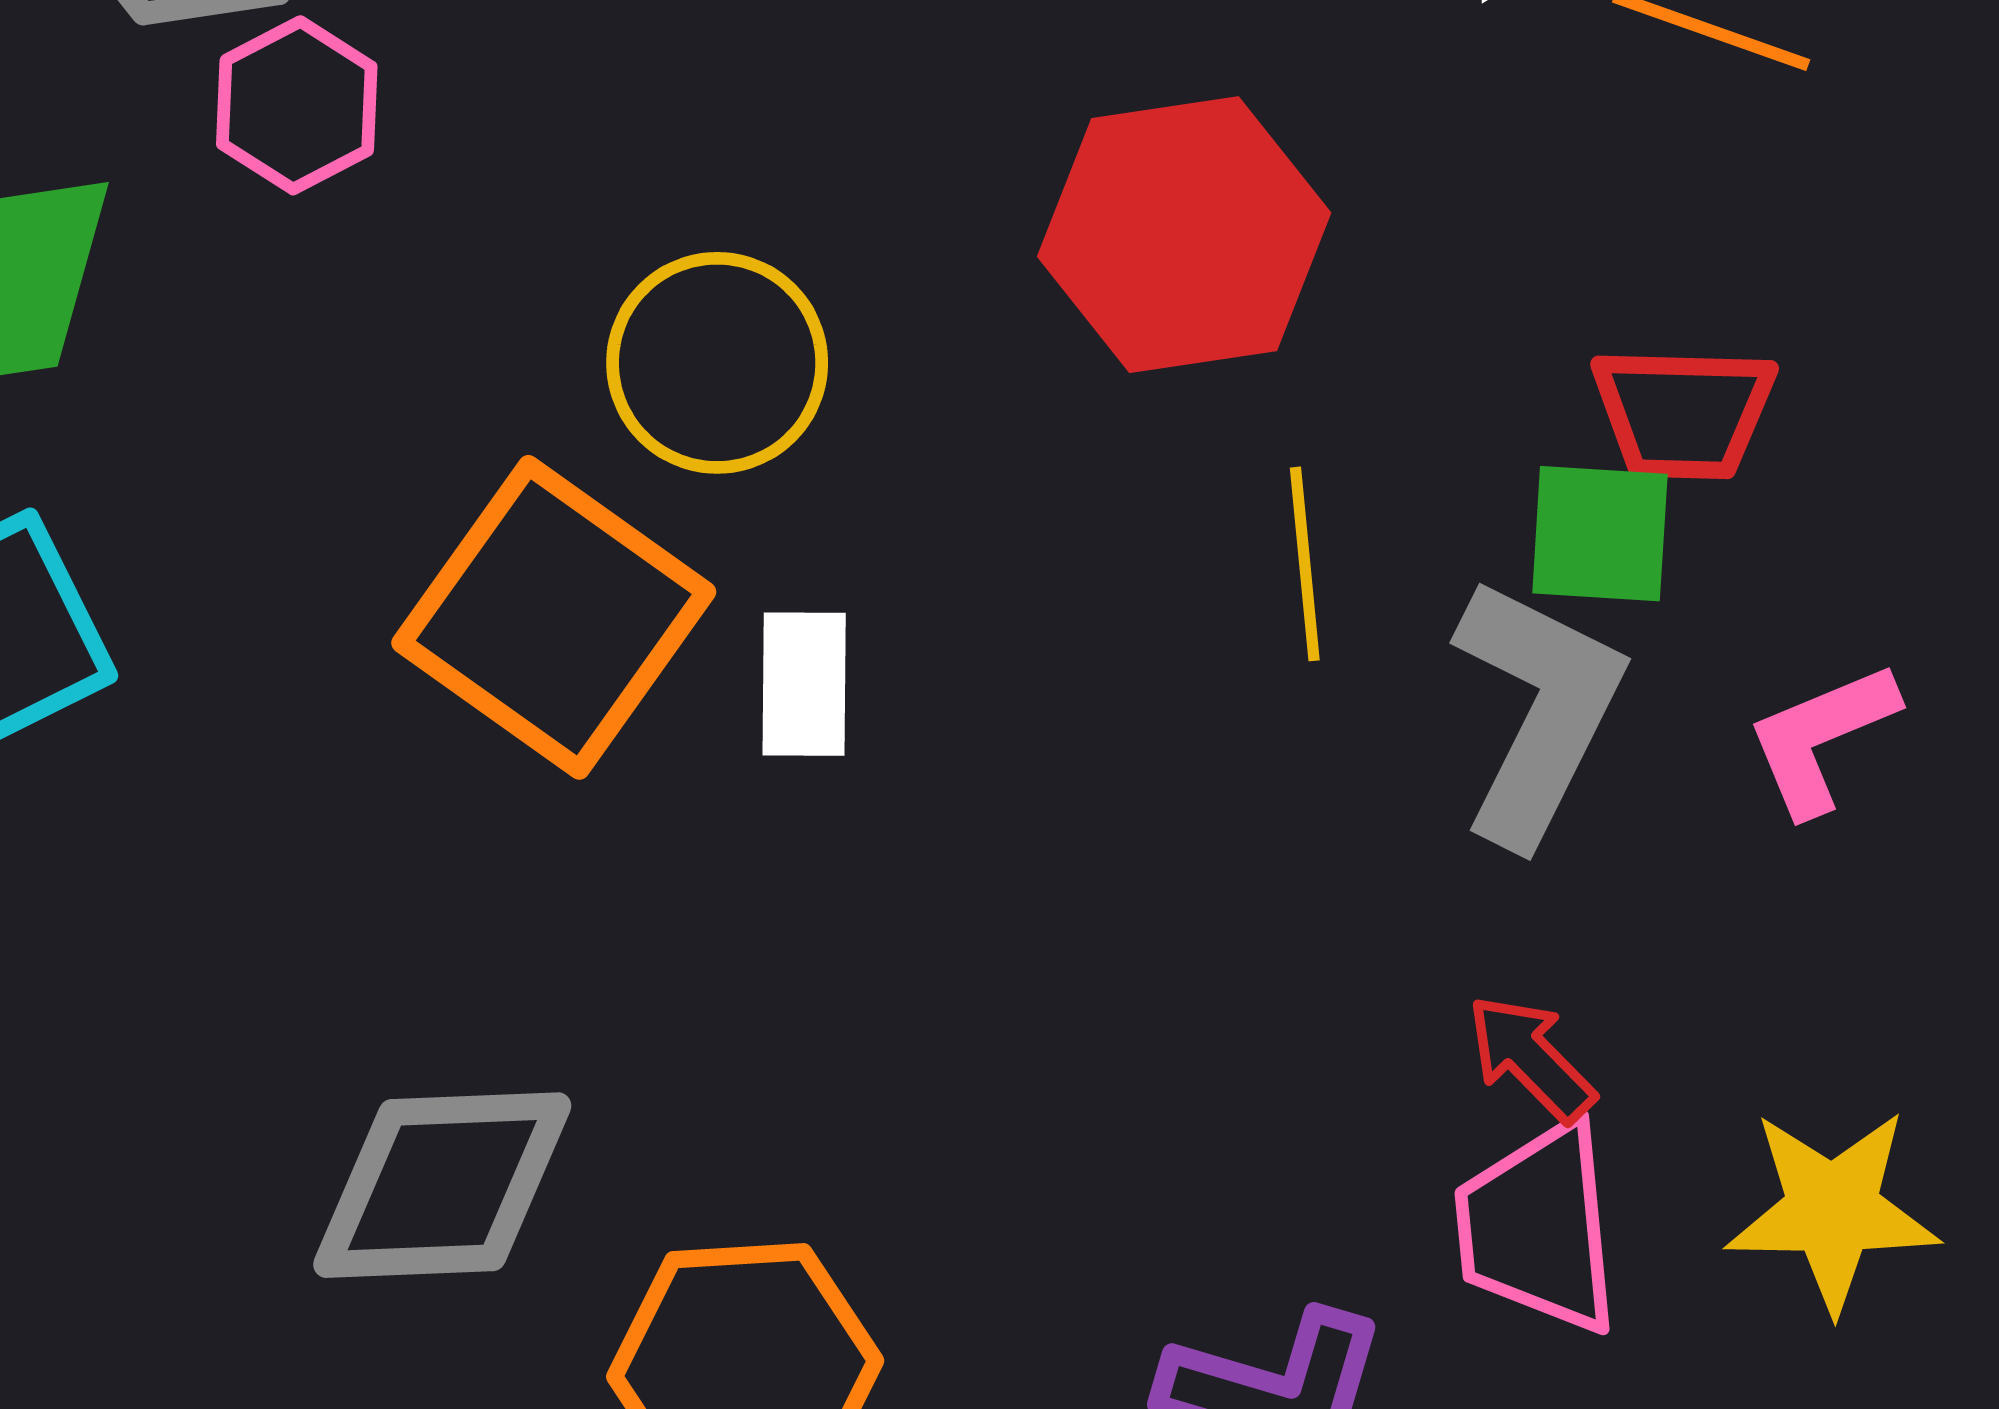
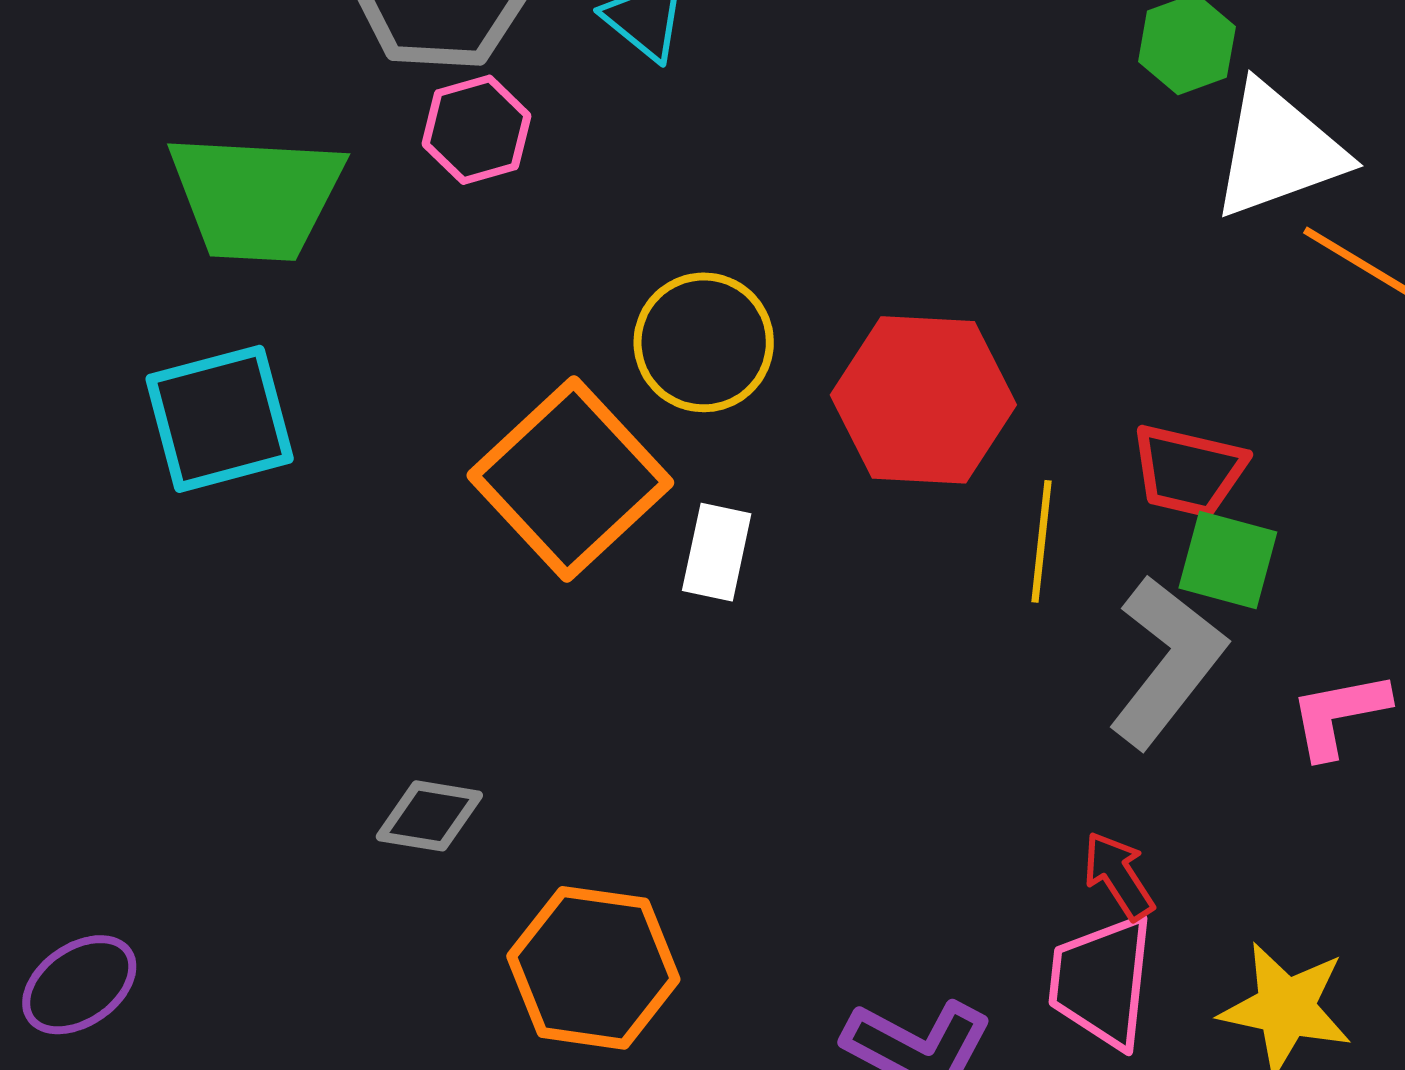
red hexagon: (1184, 235) -> (923, 400), moved
red trapezoid: (1683, 413) -> (1189, 471), moved
gray diamond: (442, 1185) -> (429, 816), size x0.6

